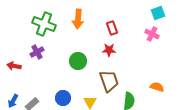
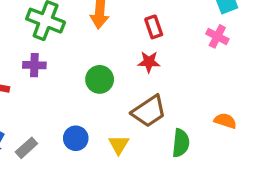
purple cross: (37, 52) -> (34, 65), turned 32
brown trapezoid: (109, 81) -> (149, 111), turned 75

